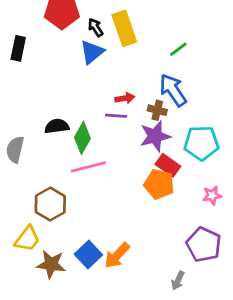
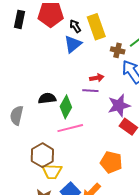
black rectangle: (18, 48) -> (19, 19), moved
brown cross: (157, 110) -> (118, 50), moved
orange pentagon: (159, 184) -> (111, 162), moved
yellow trapezoid: (27, 239) -> (52, 171), moved, turned 55

